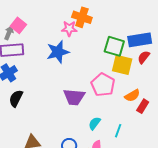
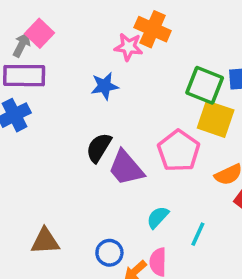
blue star: (58, 52) -> (105, 86), size x0.7
purple trapezoid: (74, 97) -> (126, 168), turned 40
black semicircle: (16, 98) -> (99, 148), moved

